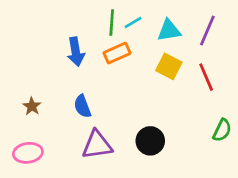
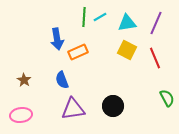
orange rectangle: (117, 53) -> (78, 52), moved
green semicircle: (222, 130) -> (167, 98), turned -54

